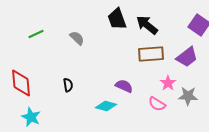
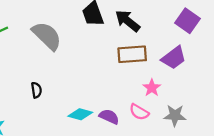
gray semicircle: (77, 38) -> (47, 36), size x1.8
purple semicircle: (124, 86) -> (109, 117), moved
gray star: (188, 96) -> (175, 115), moved

